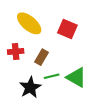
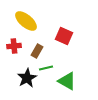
red square: (67, 29) -> (64, 36), moved
green triangle: (76, 77) -> (67, 81), moved

